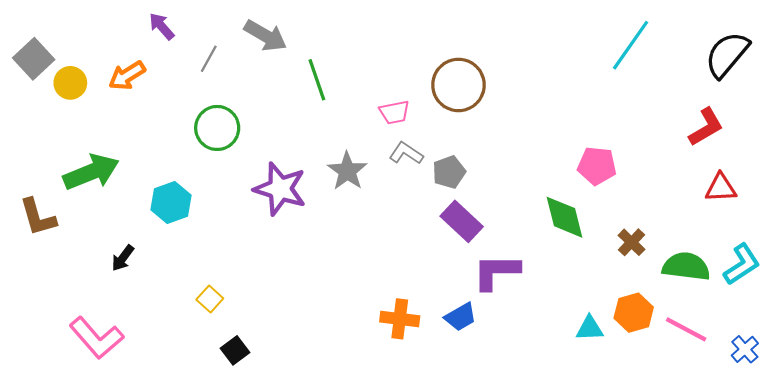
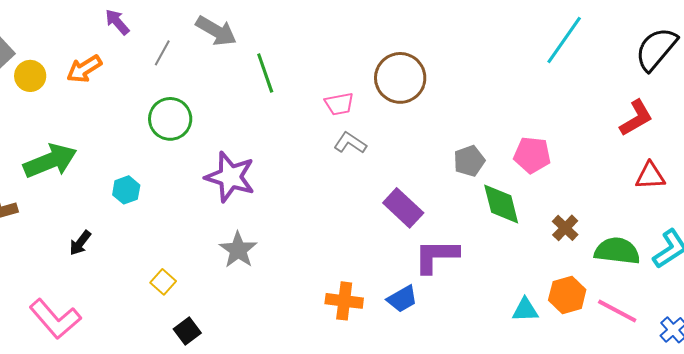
gray star: (347, 171) -> (238, 250), moved
gray pentagon: (449, 172) -> (469, 161), moved
cyan hexagon: (171, 202) -> (126, 190), size x0.7

